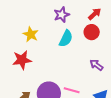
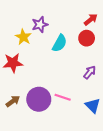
purple star: (62, 15) -> (40, 25), moved
purple arrow: (96, 65) -> (90, 72), turned 88

